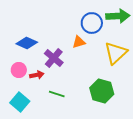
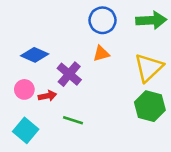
blue circle: (92, 23) -> (103, 20), moved
green hexagon: (102, 91) -> (150, 106), moved

